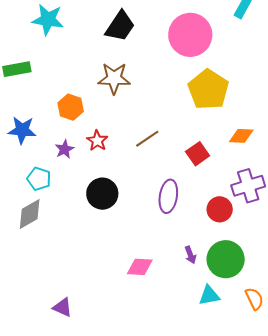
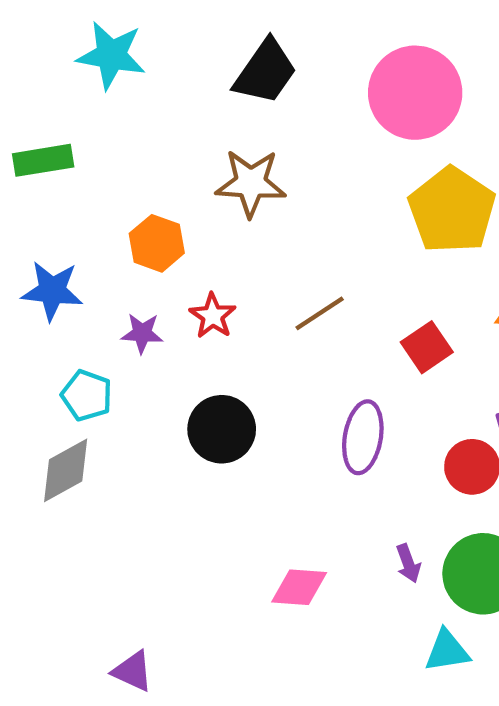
purple star: (64, 149) -> (142, 333), turned 30

